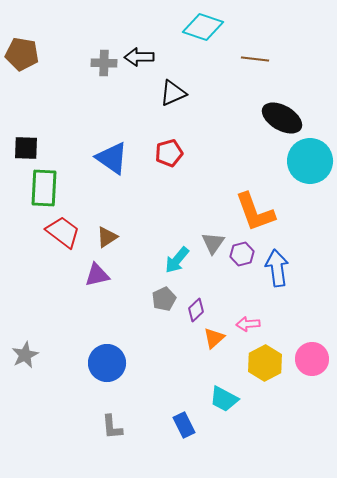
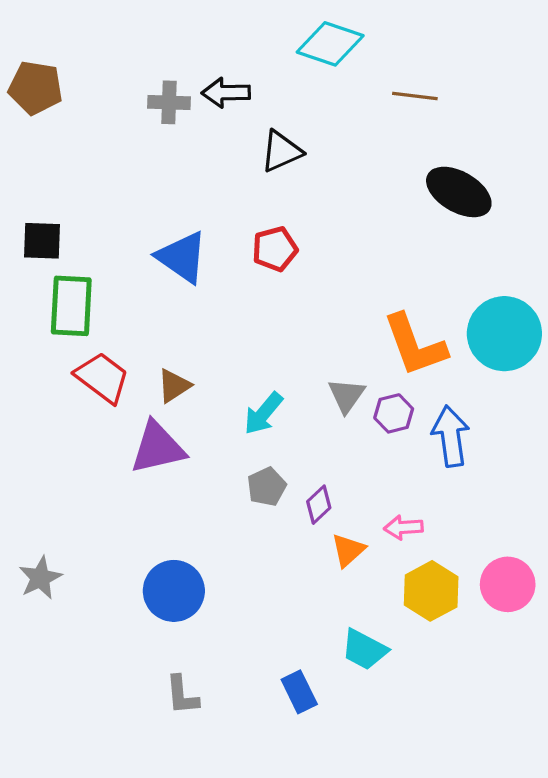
cyan circle: (310, 161) -> (504, 334), moved
cyan arrow: (177, 260) -> (263, 413), moved
purple triangle: (97, 275) -> (158, 448), size x1.4

